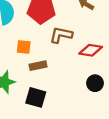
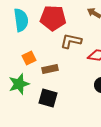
orange square: (24, 47) -> (29, 58), moved, turned -32

